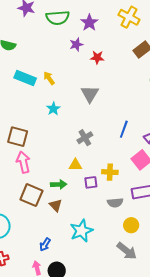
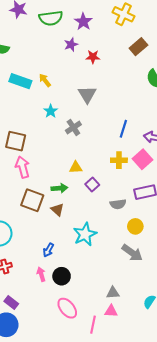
gray cross: (85, 138) -> (73, 127), moved
yellow cross: (110, 172) -> (119, 160), moved
purple square: (91, 182) -> (92, 185), turned -32

